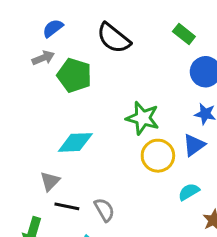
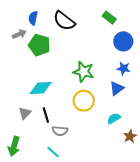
blue semicircle: (53, 28) -> (33, 18), moved, turned -40
yellow circle: (158, 156) -> (84, 101), moved
black line: (67, 206) -> (46, 115), moved, turned 63
gray semicircle: (104, 210) -> (60, 131), turned 126

